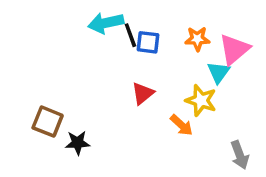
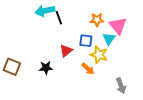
blue square: (148, 42) -> (86, 41), moved
pink triangle: (234, 49) -> (118, 26), turned -30
black star: (78, 143) -> (46, 68), moved

